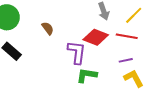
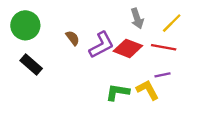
purple L-shape: (77, 52) -> (101, 45), moved, turned 55
yellow L-shape: (134, 78) -> (147, 90), moved

